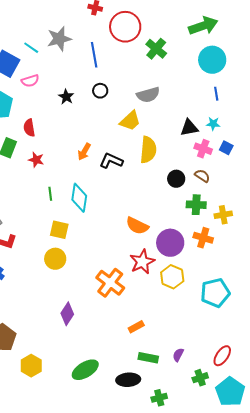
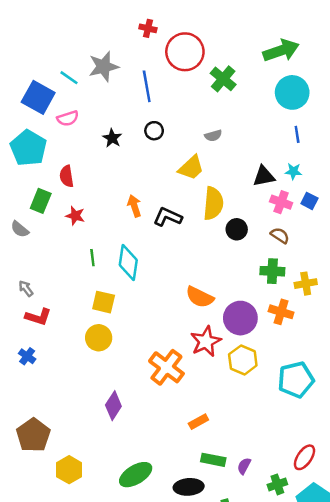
gray semicircle: (148, 95) -> (213, 136), size x0.6
orange arrow: (84, 152) -> (134, 206), turned 132
black circle: (176, 179) -> (237, 229), moved
purple semicircle: (178, 355) -> (244, 466), moved

